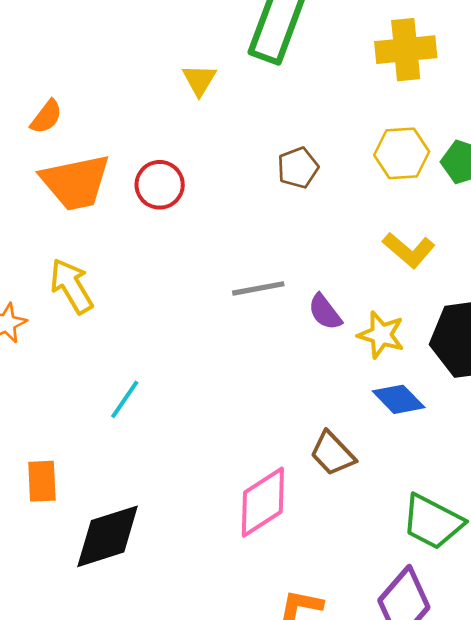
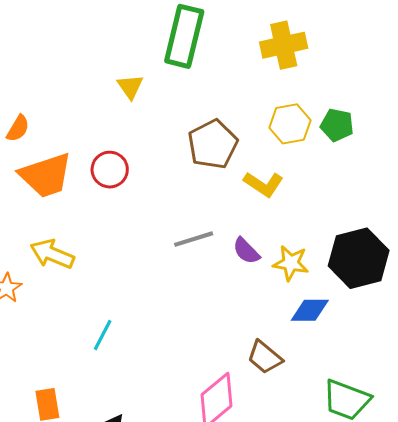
brown pentagon: (298, 168) -> (213, 144), size x1.6
yellow L-shape: (409, 250) -> (263, 184), moved
yellow arrow: (71, 286) -> (52, 254), turned -30
blue diamond: (399, 399) -> (310, 310), turned -39

